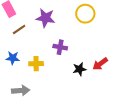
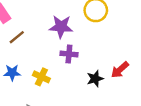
purple star: (45, 18) -> (61, 27), moved
yellow cross: (36, 64) -> (41, 77), turned 32

